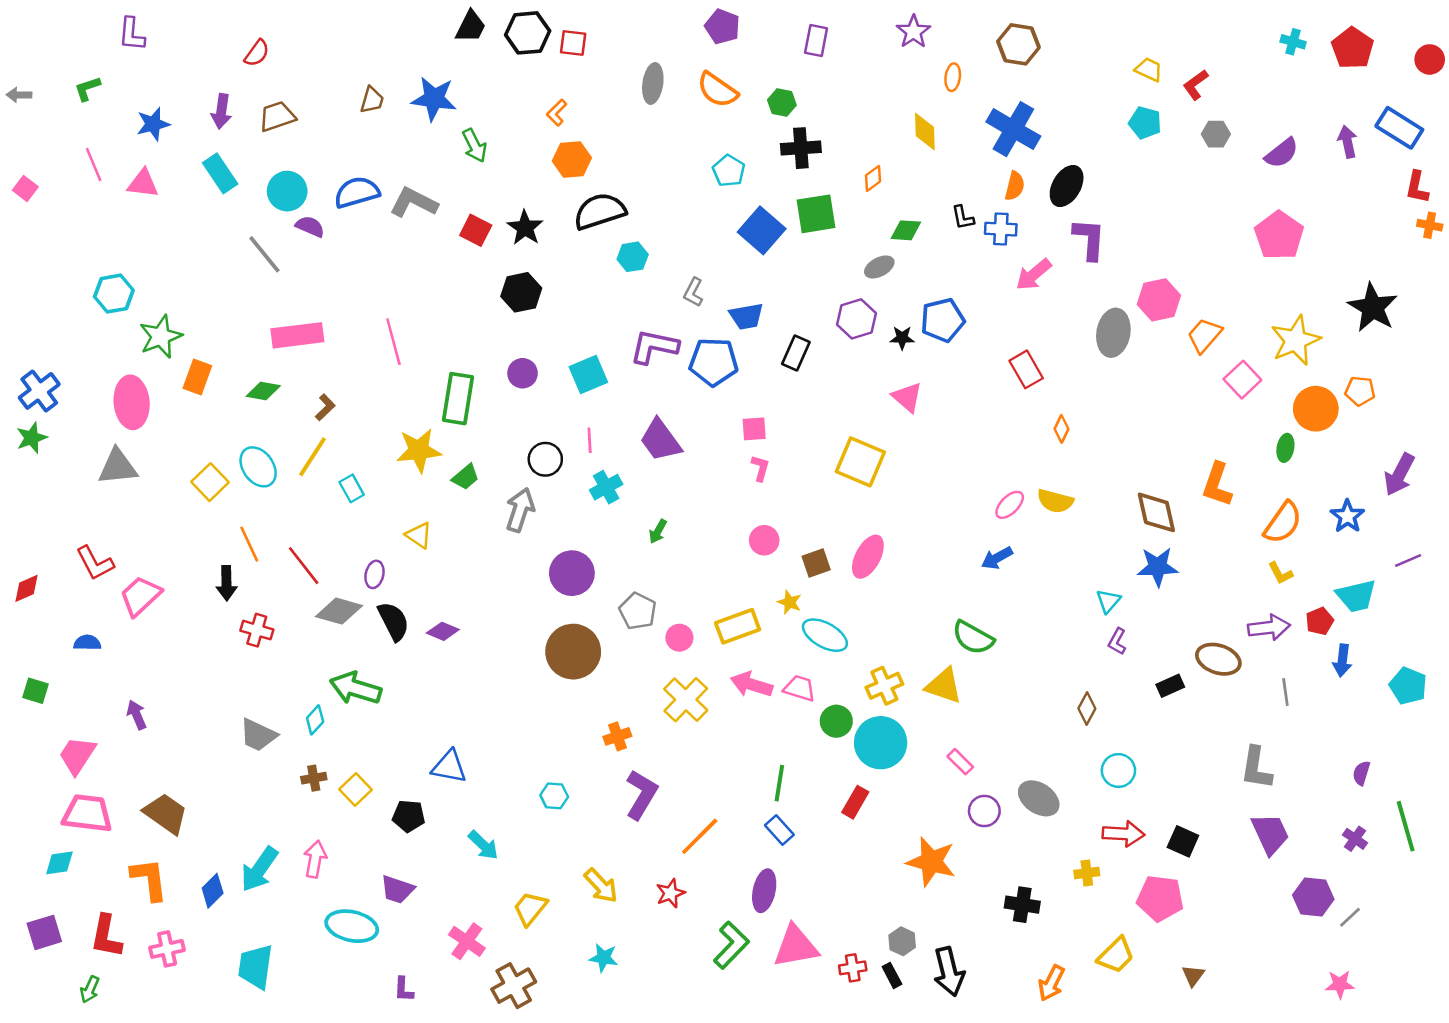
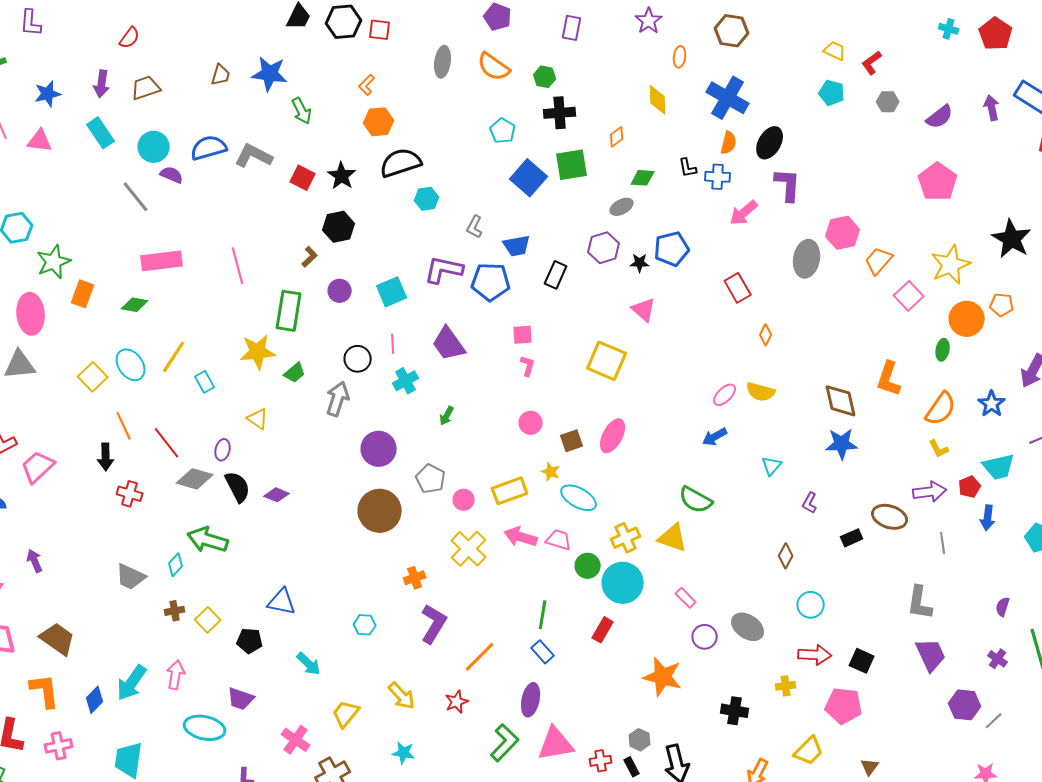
brown L-shape: (325, 407) -> (310, 257), moved
cyan triangle: (1108, 601) -> (772, 466), moved

